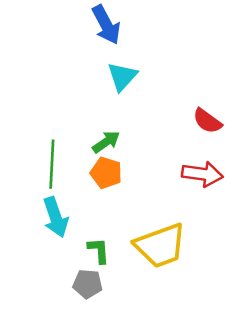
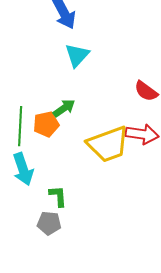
orange pentagon: (106, 173) -> (46, 124), moved, turned -30
yellow trapezoid: (160, 246) -> (108, 144), moved

